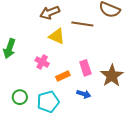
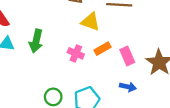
orange rectangle: (63, 76) -> (103, 49), moved

